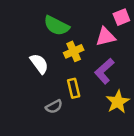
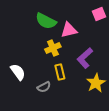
pink triangle: (106, 37) -> (69, 30), moved
yellow cross: (74, 51) -> (53, 48), moved
white semicircle: (39, 64) -> (18, 72), moved

